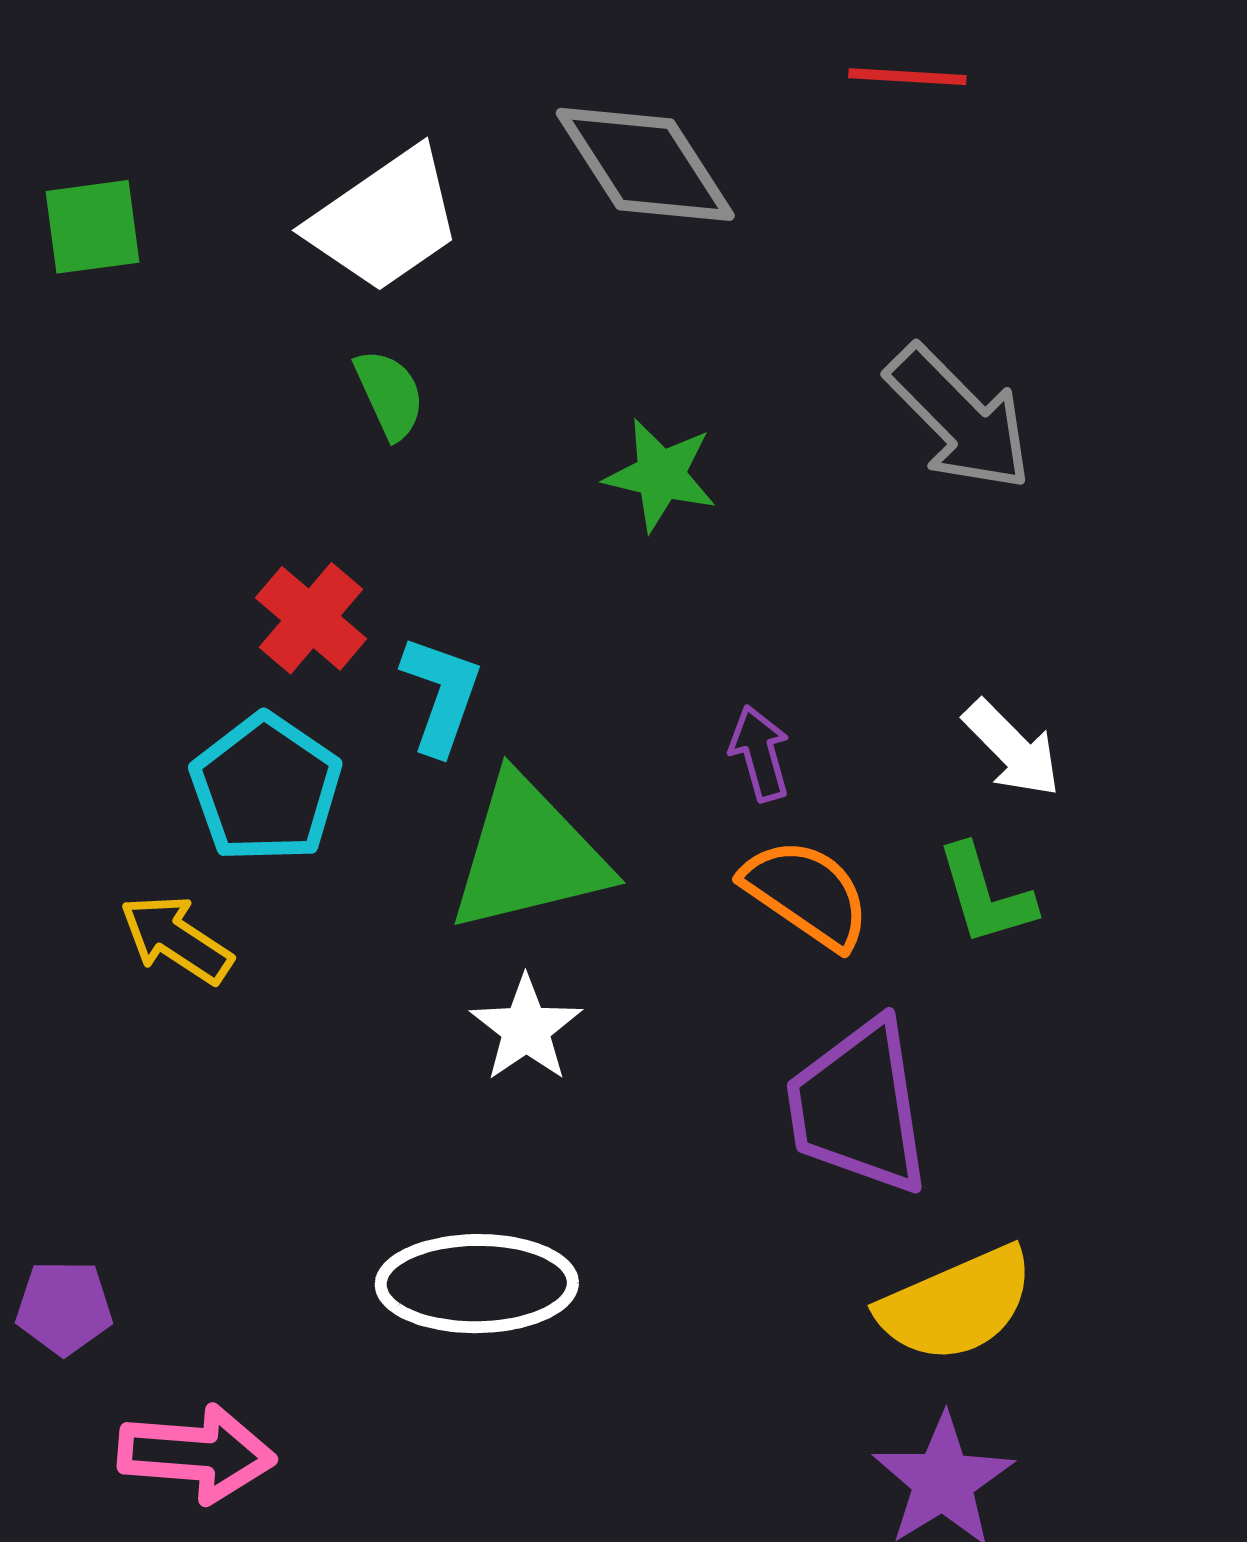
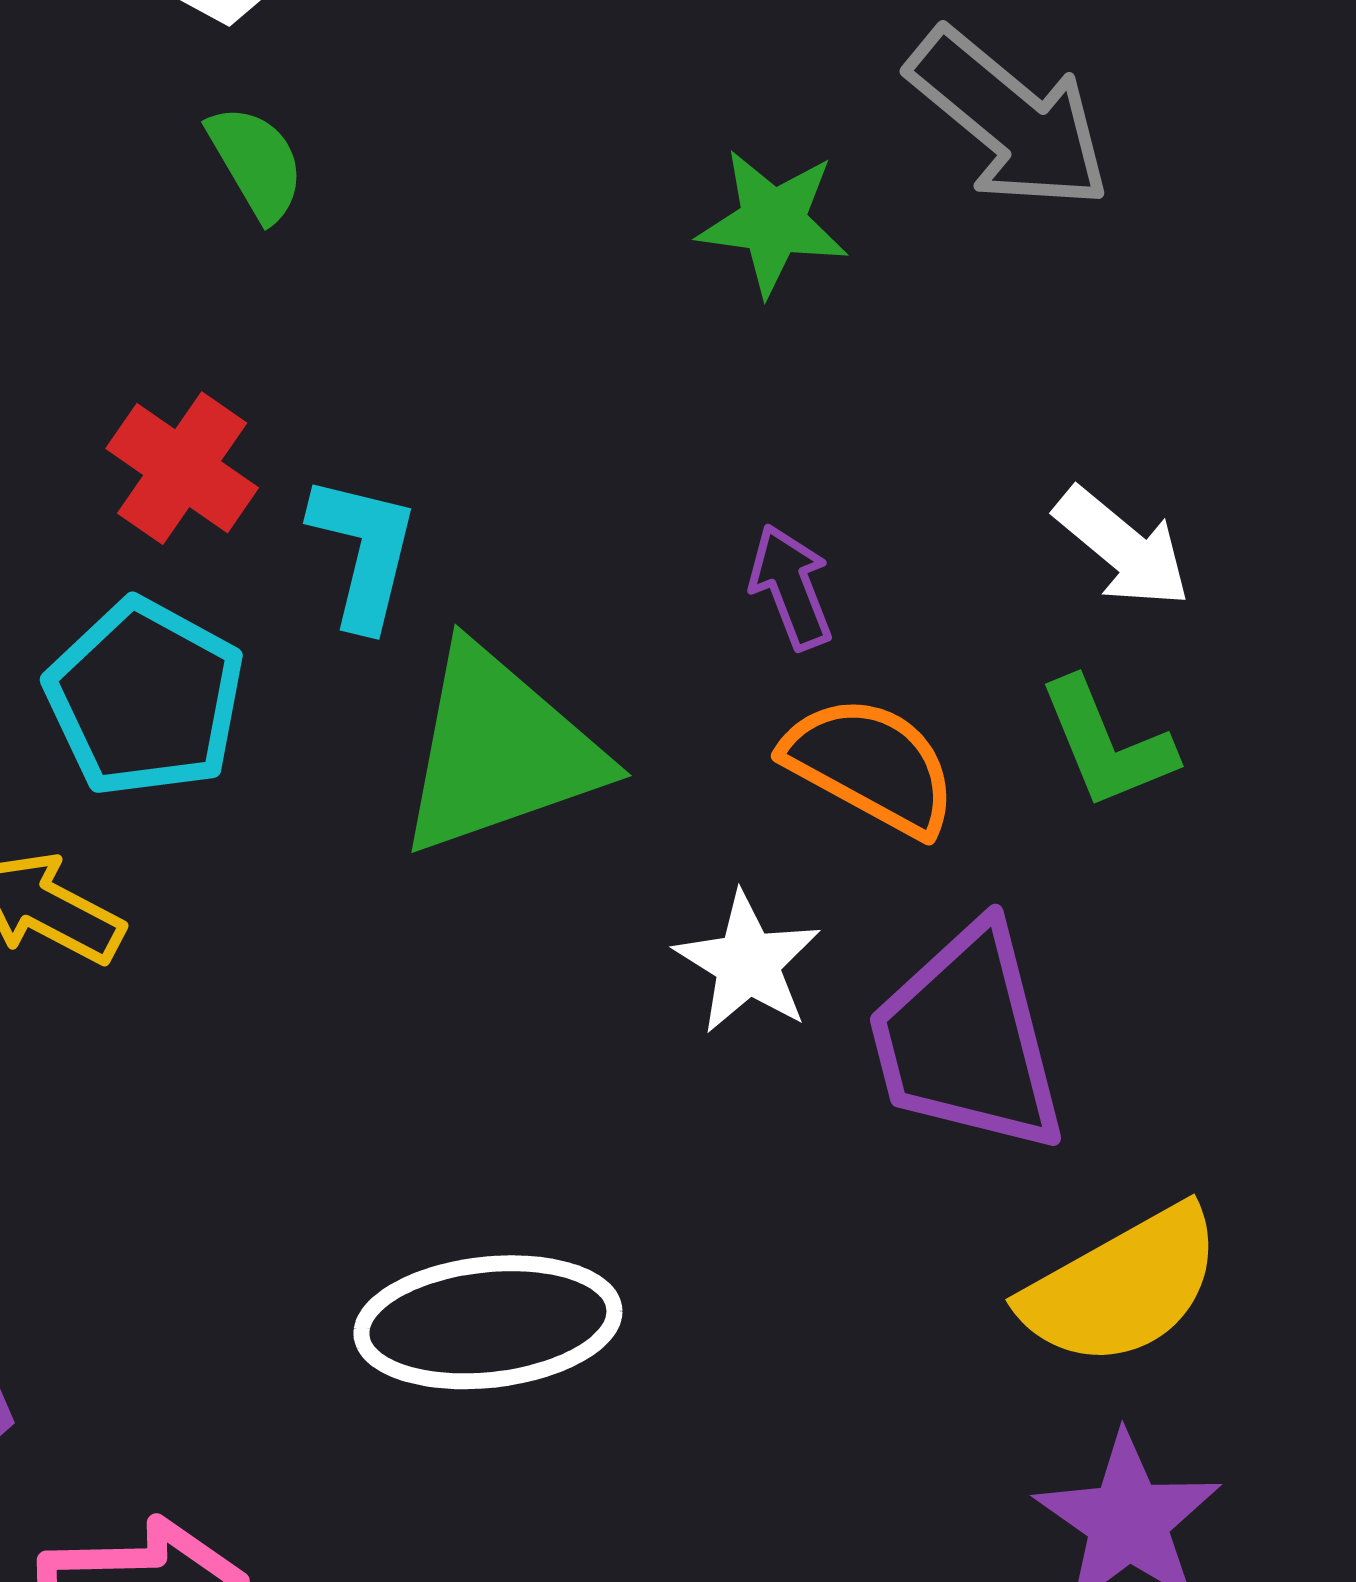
green star: (661, 475) -> (773, 222), moved
white star: (526, 1029) -> (748, 963), moved

